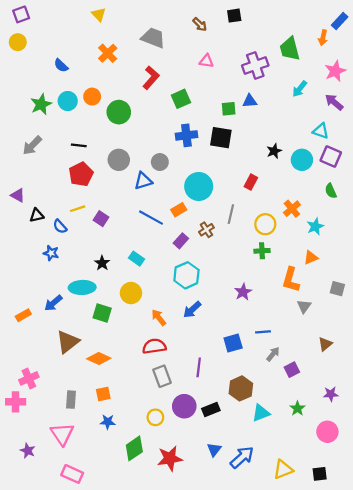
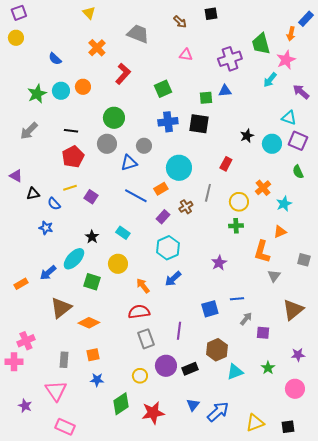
pink star: (335, 71) -> (286, 60), moved
red L-shape: (151, 78) -> (123, 74), moved
green circle: (119, 112) -> (114, 118), moved
cyan ellipse: (82, 287) -> (74, 259), turned -45
brown triangle: (325, 344) -> (293, 310), size x1.6
purple square: (292, 370) -> (263, 333), turned 32

